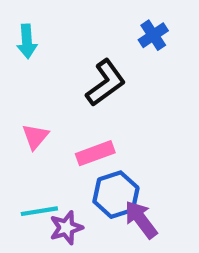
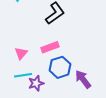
pink triangle: (35, 137) -> (21, 53), moved
purple arrow: (141, 219) -> (83, 79), moved

